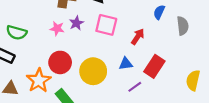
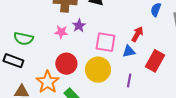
pink square: (106, 25) -> (106, 42), moved
blue triangle: (126, 64) -> (129, 51), moved
purple line: (135, 87) -> (129, 81), moved, turned -40

